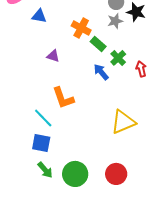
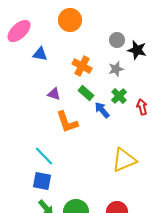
gray star: (115, 21) -> (116, 69), moved
green rectangle: (98, 44) -> (86, 93), moved
orange L-shape: (63, 98) -> (67, 122), moved

